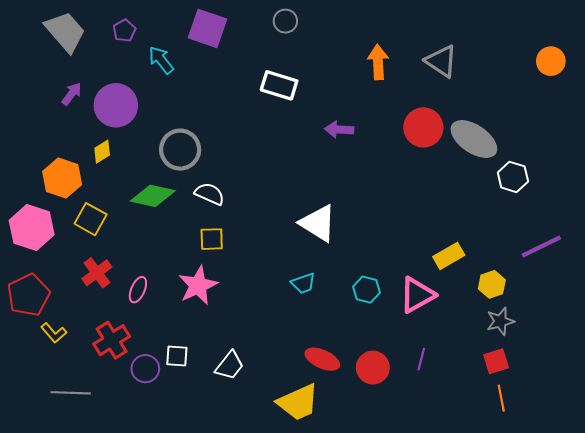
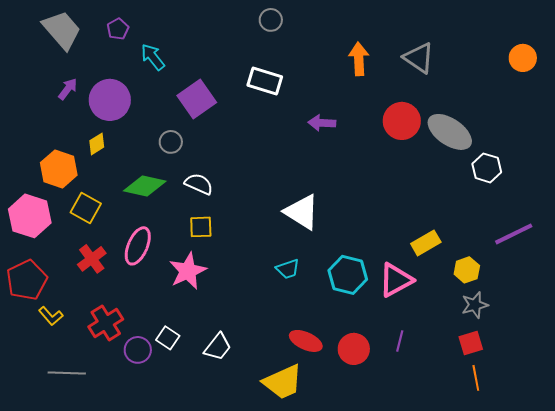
purple square: (207, 28) -> (197, 99), moved, turned 36
gray circle: (180, 150) -> (171, 142), size x0.6
pink ellipse: (138, 290) -> (138, 246), moved, size x1.5
cyan hexagon: (367, 290) -> (348, 275), size x1.5
white square: (177, 356) -> (168, 338), turned 30

